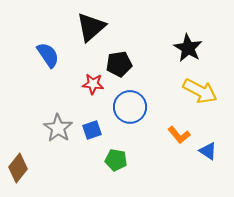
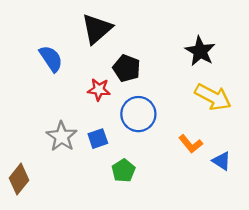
black pentagon: (119, 64) -> (127, 68), turned 30
green pentagon: (116, 160) -> (123, 171), turned 30

